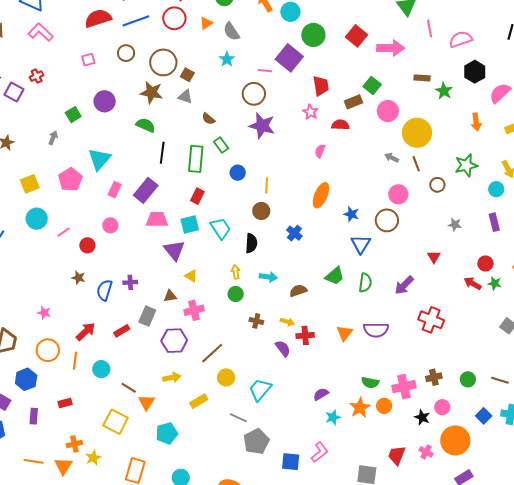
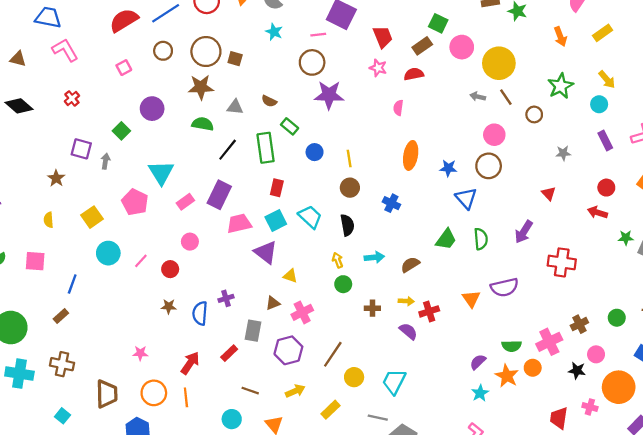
pink L-shape: (41, 32) -> (65, 50), turned 30
purple square: (14, 92) -> (81, 149), moved
gray triangle: (185, 97) -> (235, 107), moved
black line: (162, 153) -> (228, 150), turned 45
pink rectangle: (115, 190) -> (185, 202), turned 42
green star: (495, 283) -> (626, 238), moved
cyan circle: (101, 369) -> (232, 419), moved
brown line: (129, 388) -> (250, 391), moved
purple semicircle: (321, 394) -> (478, 362), moved

